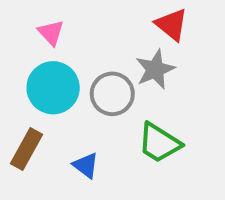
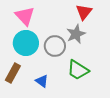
red triangle: (171, 24) -> (84, 12), turned 30
pink triangle: (51, 33) -> (25, 16), size x1.5

